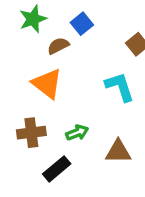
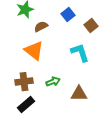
blue square: (82, 24) -> (68, 15), moved
black rectangle: (57, 169) -> (26, 105), moved

